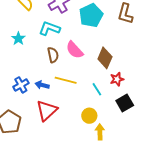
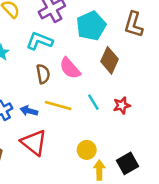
brown diamond: (105, 58) -> (109, 60), moved
cyan line: (97, 89) -> (93, 102), moved
black square: (125, 103) -> (127, 163), moved
red triangle: (47, 111) -> (34, 143), turned -40

